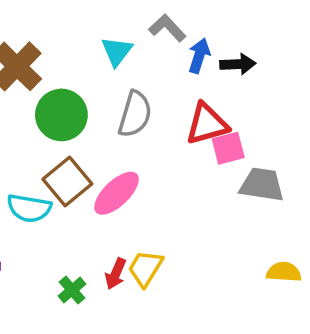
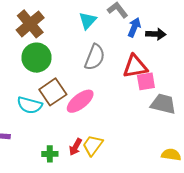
green circle: (61, 115) -> (37, 58), moved
green cross: (72, 290) -> (50, 154), turned 35

